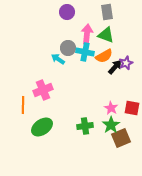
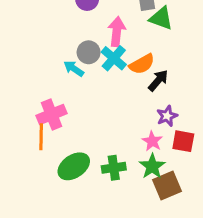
green triangle: (106, 35) -> (161, 18), moved
cyan cross: (85, 52) -> (114, 58), turned 30
purple star: (126, 63) -> (167, 116), moved
orange line: (23, 105) -> (41, 137), moved
green ellipse: (42, 127) -> (74, 166), moved

